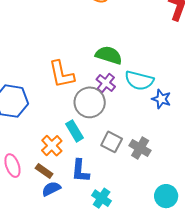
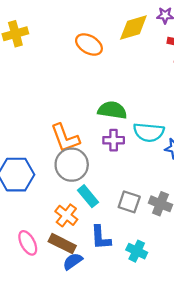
purple cross: (106, 83) -> (114, 140), turned -30
gray circle: (90, 102) -> (72, 165), moved
brown rectangle: (44, 171) -> (62, 244), size x1.4
cyan cross: (102, 198) -> (137, 251), moved

